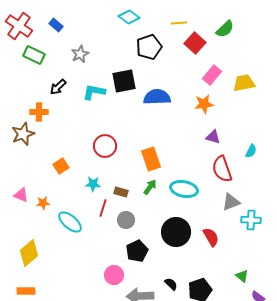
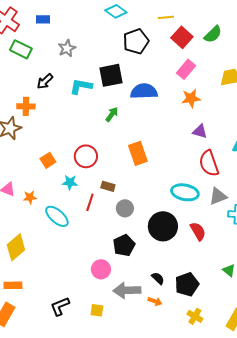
blue rectangle: (56, 25) -> (43, 19), turned -40
green semicircle: (225, 29) -> (213, 34), moved
pink rectangle: (212, 75) -> (186, 69), moved
red circle: (105, 146) -> (86, 156), moved
cyan star: (93, 184) -> (70, 182), moved
green arrow: (150, 187) -> (112, 114), moved
cyan ellipse: (184, 189) -> (185, 192), moved
gray circle: (126, 220) -> (125, 208), moved

